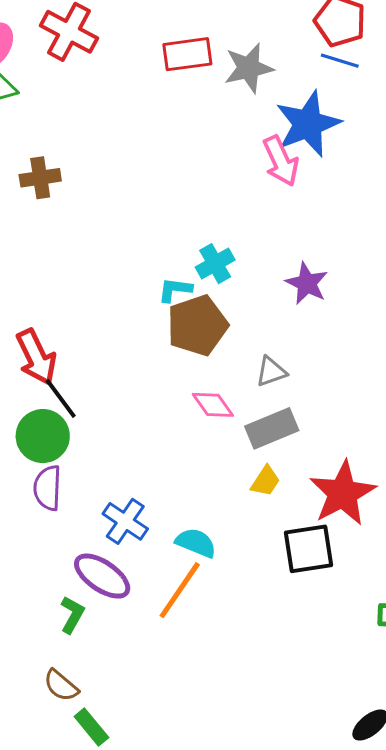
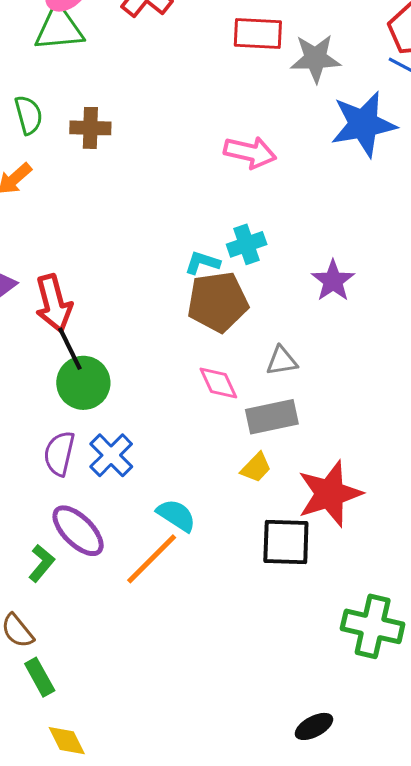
pink arrow: (281, 161) -> (250, 152), moved, turned -63
green circle: (43, 436) -> (83, 383), moved
purple semicircle: (48, 488) -> (59, 453), moved
blue cross: (125, 521) -> (111, 455), moved

